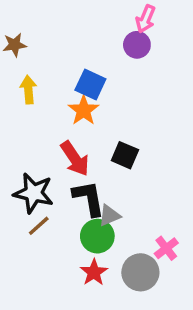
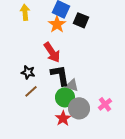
black square: (125, 155) -> (81, 20), moved
black star: (34, 193) -> (28, 72), size x0.6
gray triangle: (109, 215) -> (72, 85), turned 40
gray circle: (140, 272) -> (79, 108), moved

